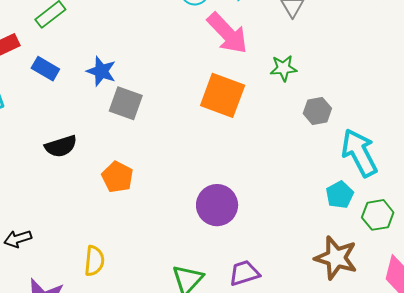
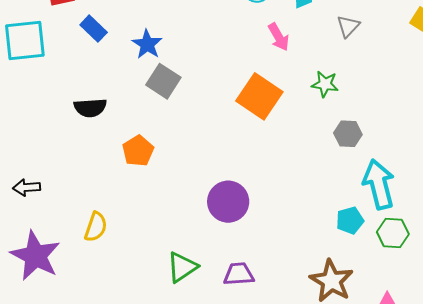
pink arrow: (227, 33) -> (279, 37), size x0.6
green hexagon: (378, 215) -> (393, 233), moved

